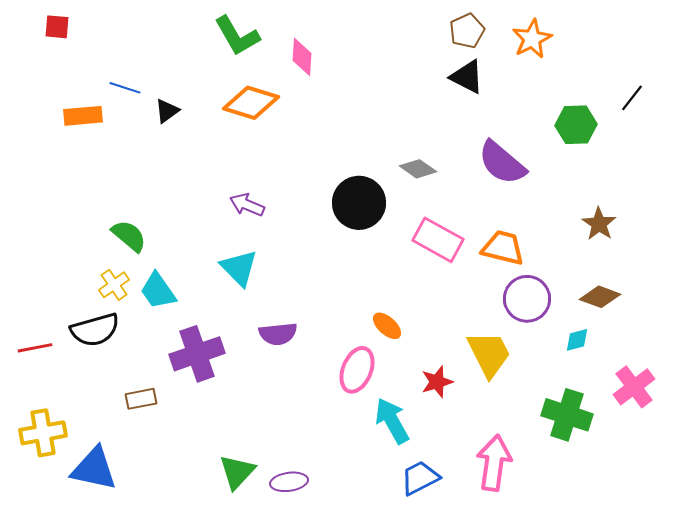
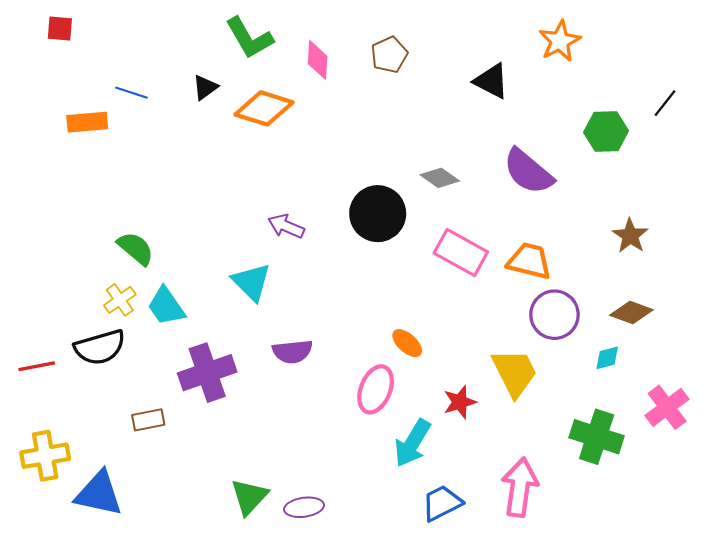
brown pentagon: (467, 31) -> (389, 55), moved
black triangle: (167, 111) -> (205, 87), moved
purple arrow: (247, 205) -> (286, 226), moved
cyan arrow: (392, 421) -> (412, 443), turned -120

